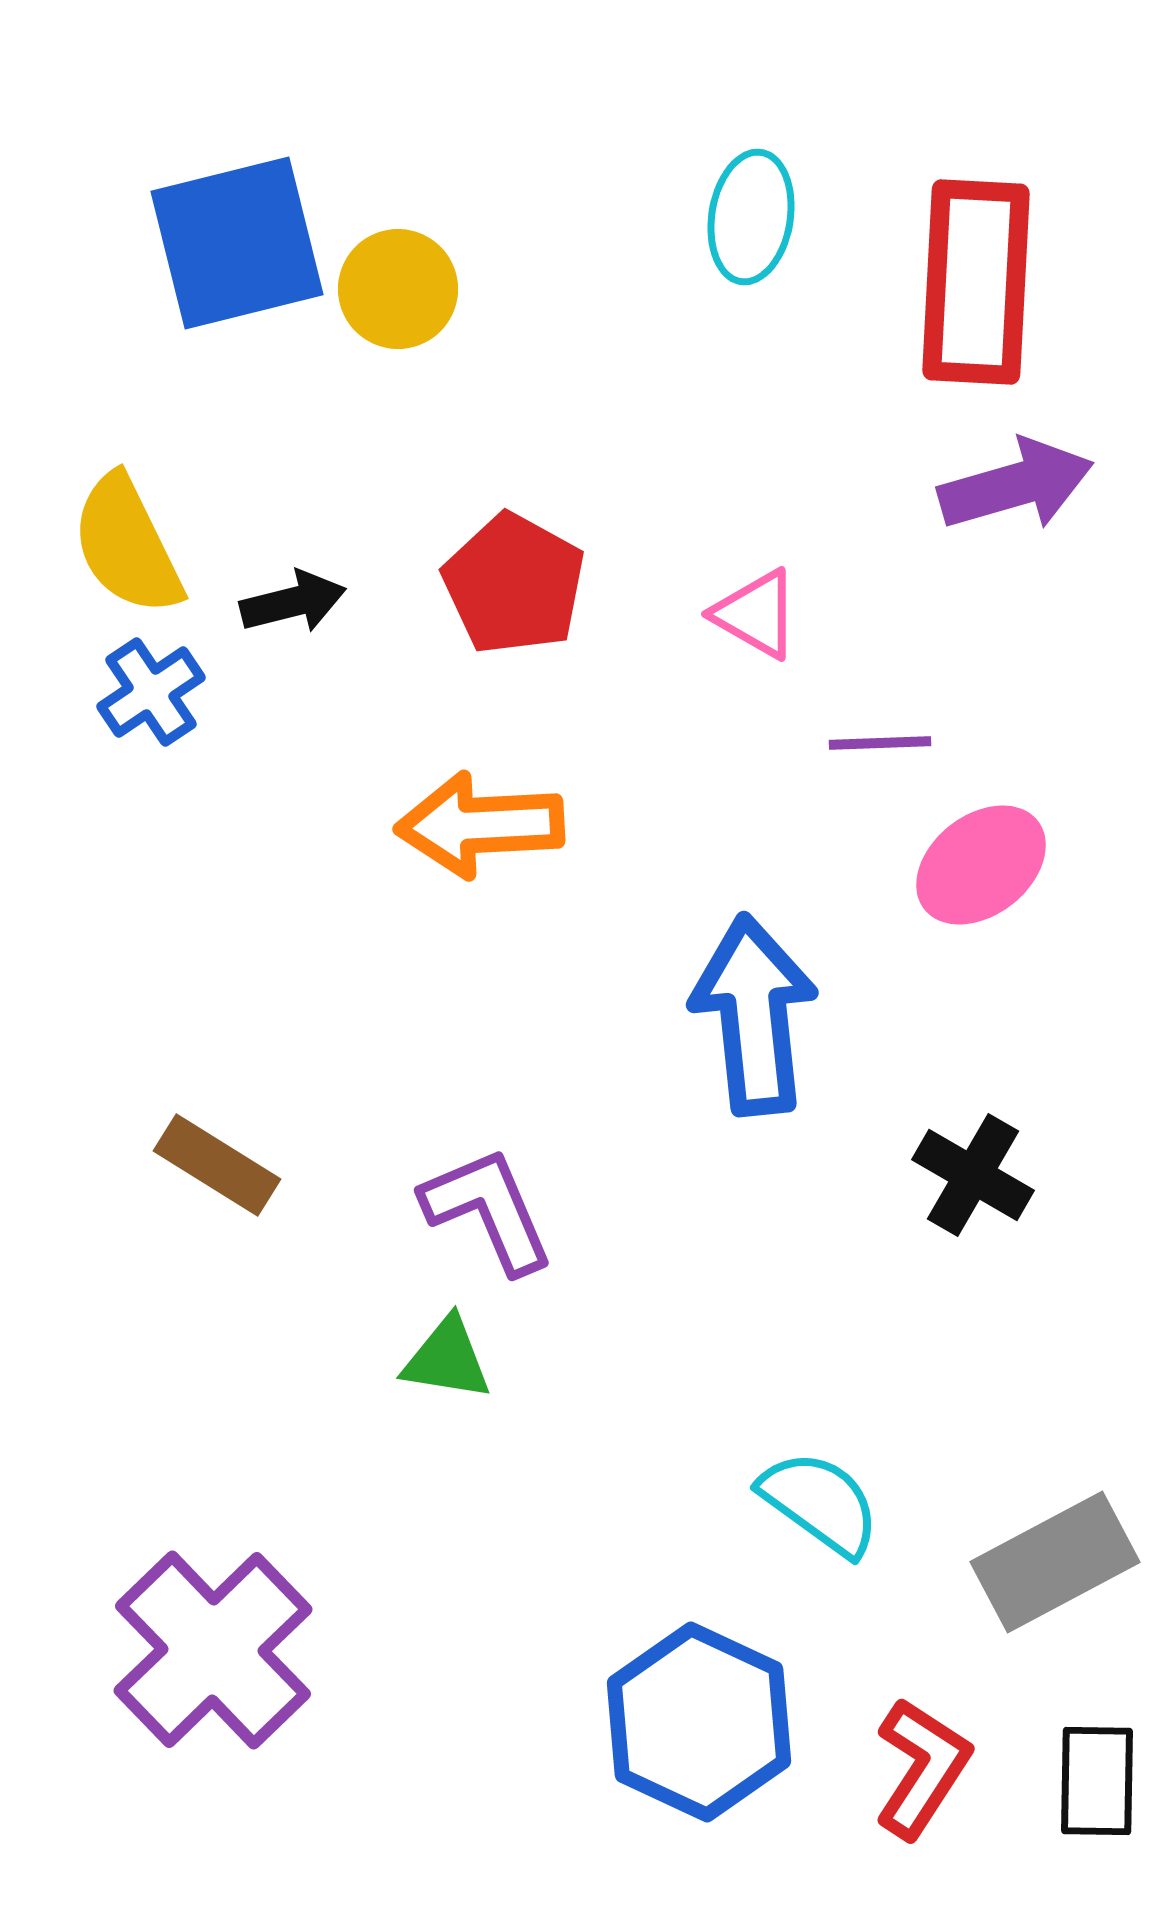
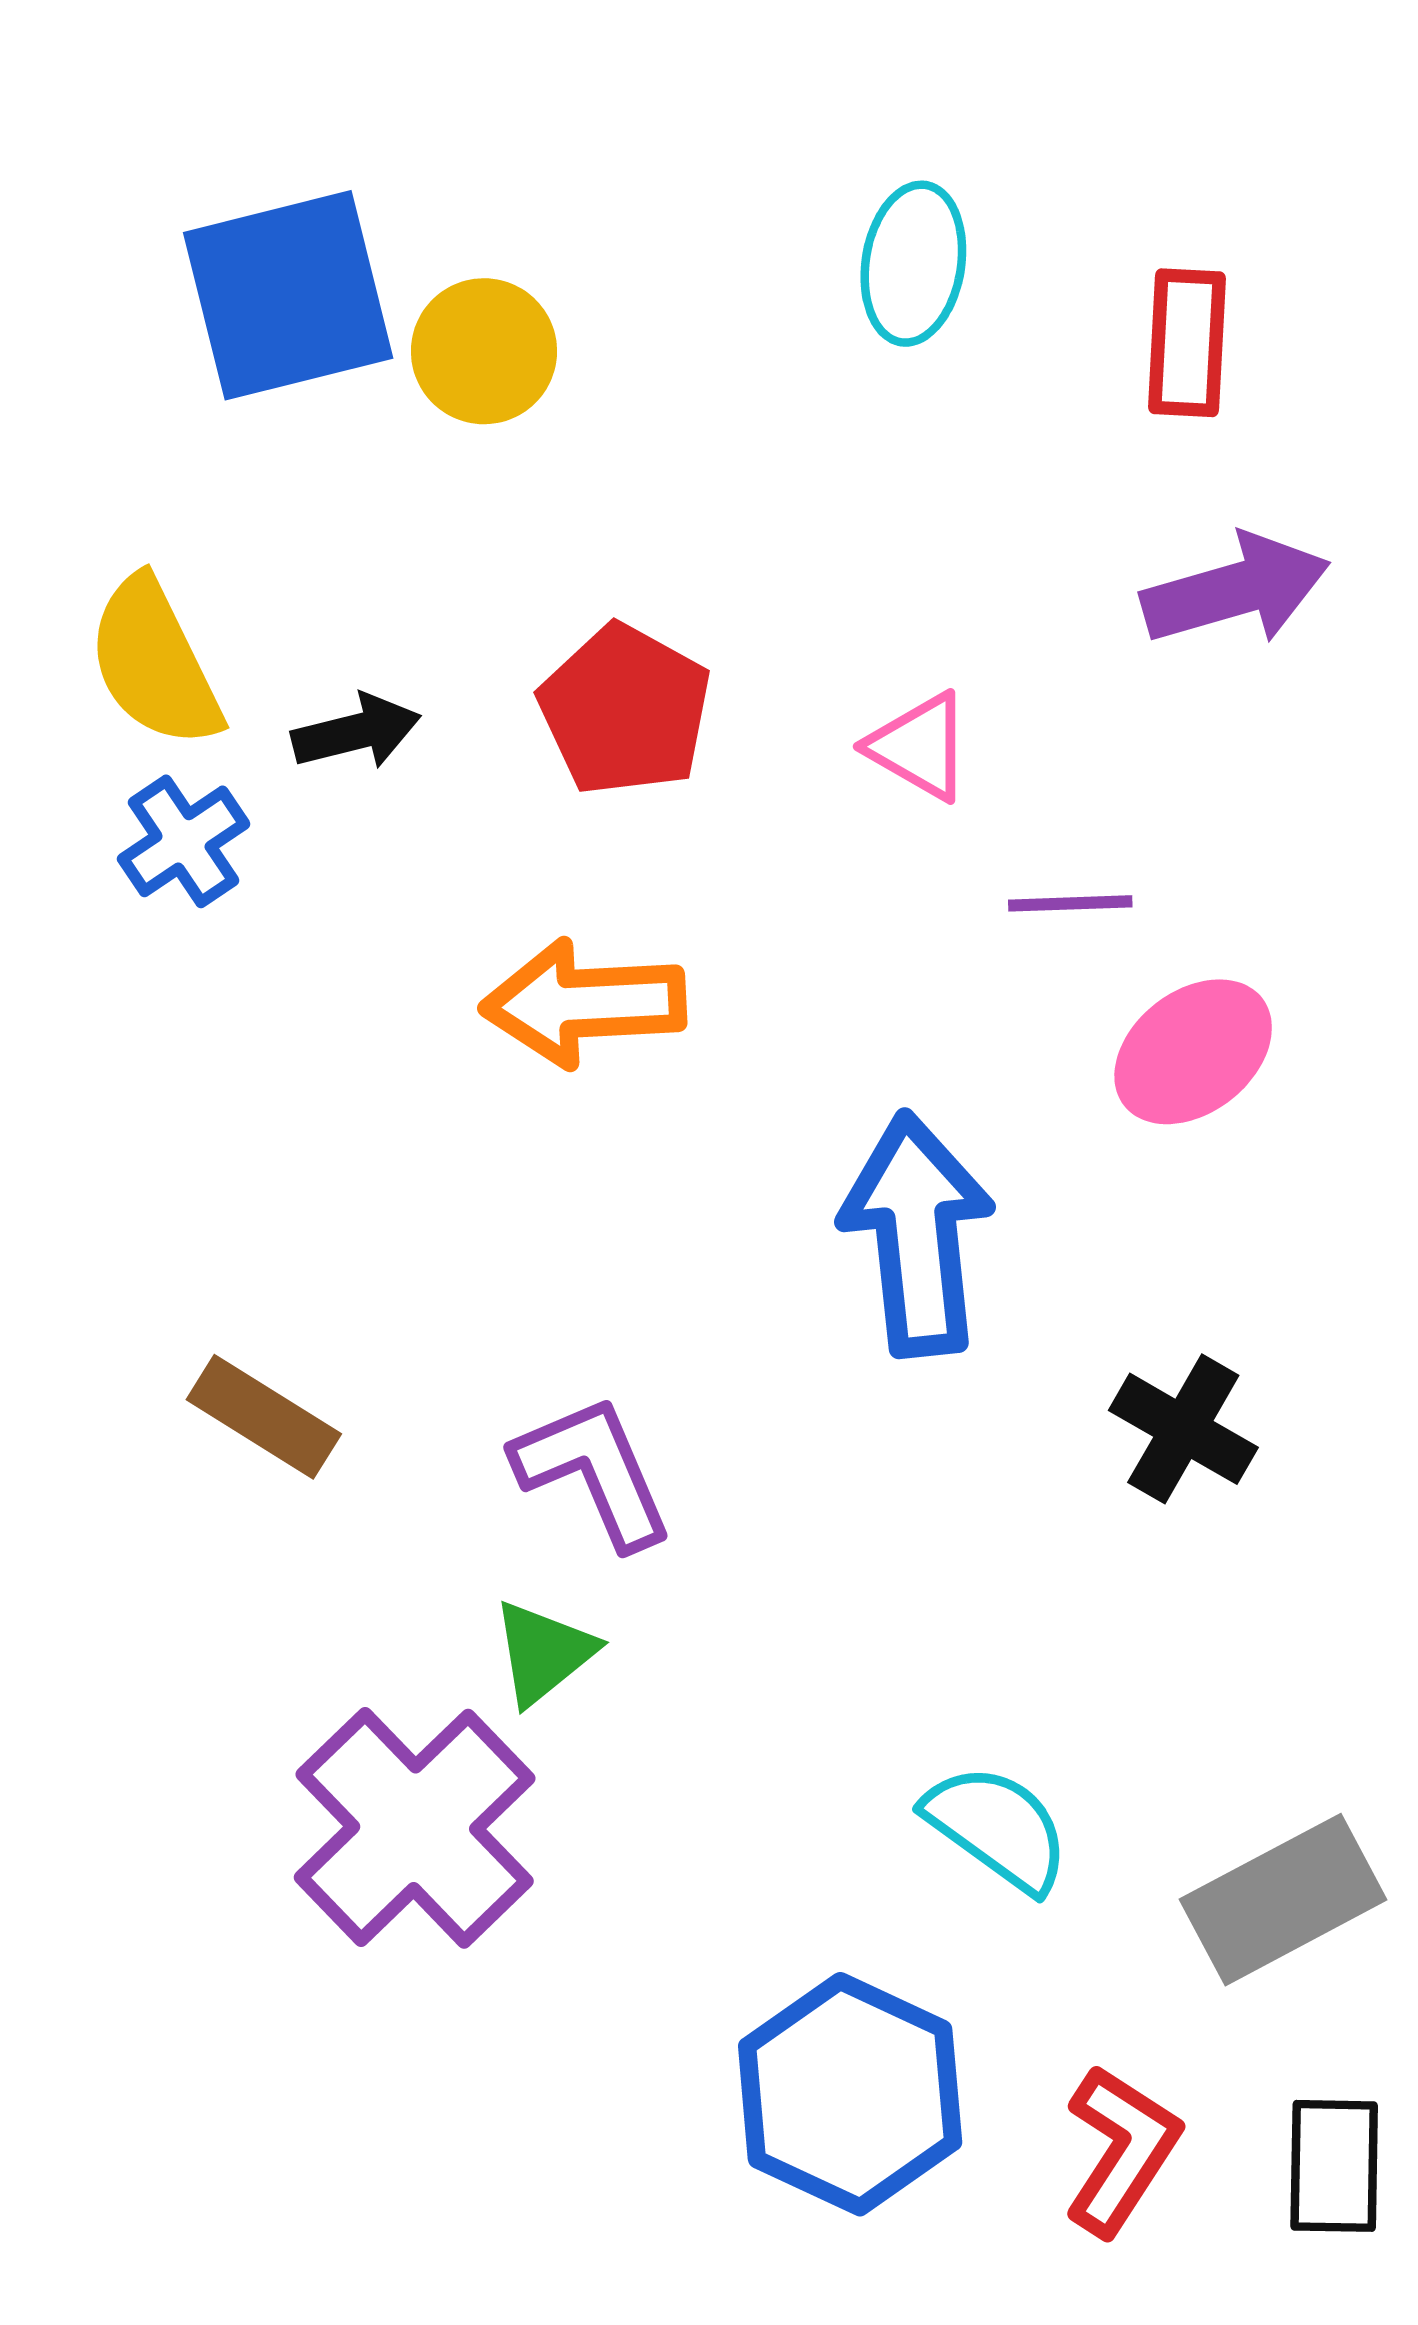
red rectangle: (976, 282) -> (1187, 343), size x0.6
green triangle: (447, 1359) -> (544, 1653), turned -48
purple cross: (213, 1650) -> (415, 1828), moved

